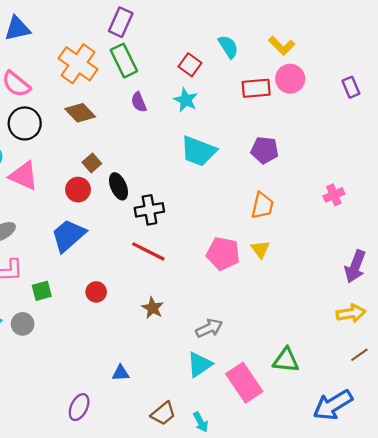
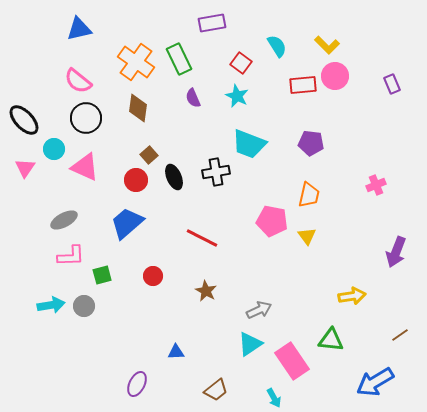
purple rectangle: (121, 22) -> (212, 23), moved, turned 56
brown diamond: (80, 113) -> (138, 108), turned 52
black cross: (149, 210) -> (216, 172), moved
pink pentagon: (223, 254) -> (272, 221), moved
yellow arrow: (351, 313) -> (352, 296), moved
cyan arrow: (201, 422) -> (274, 398), moved

